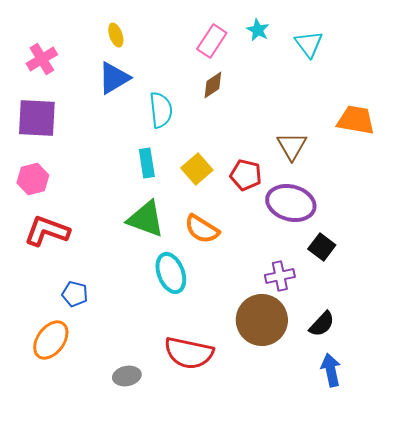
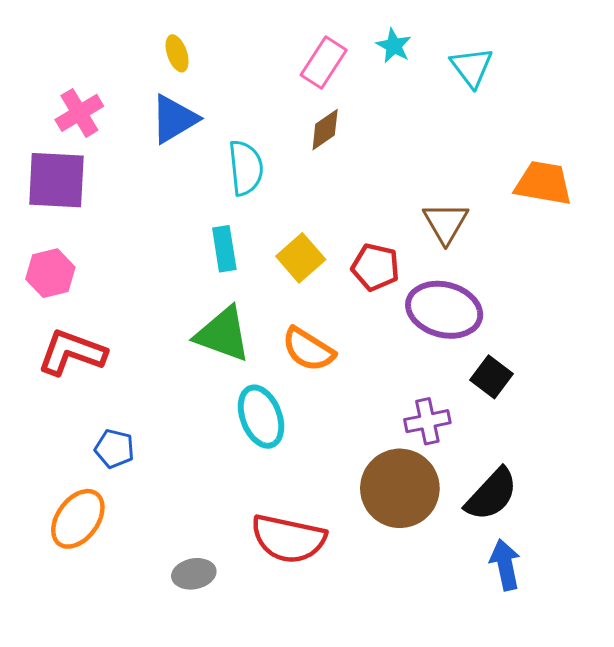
pink cross: (42, 59) -> (79, 113), moved
black semicircle: (322, 324) -> (491, 494), size x1.4

